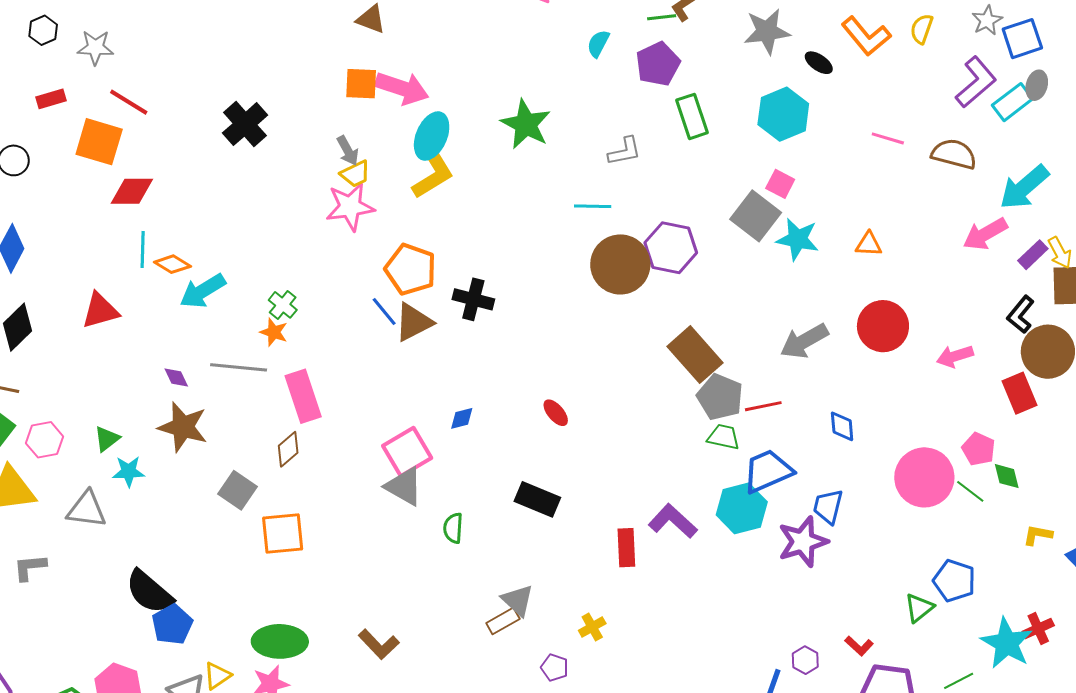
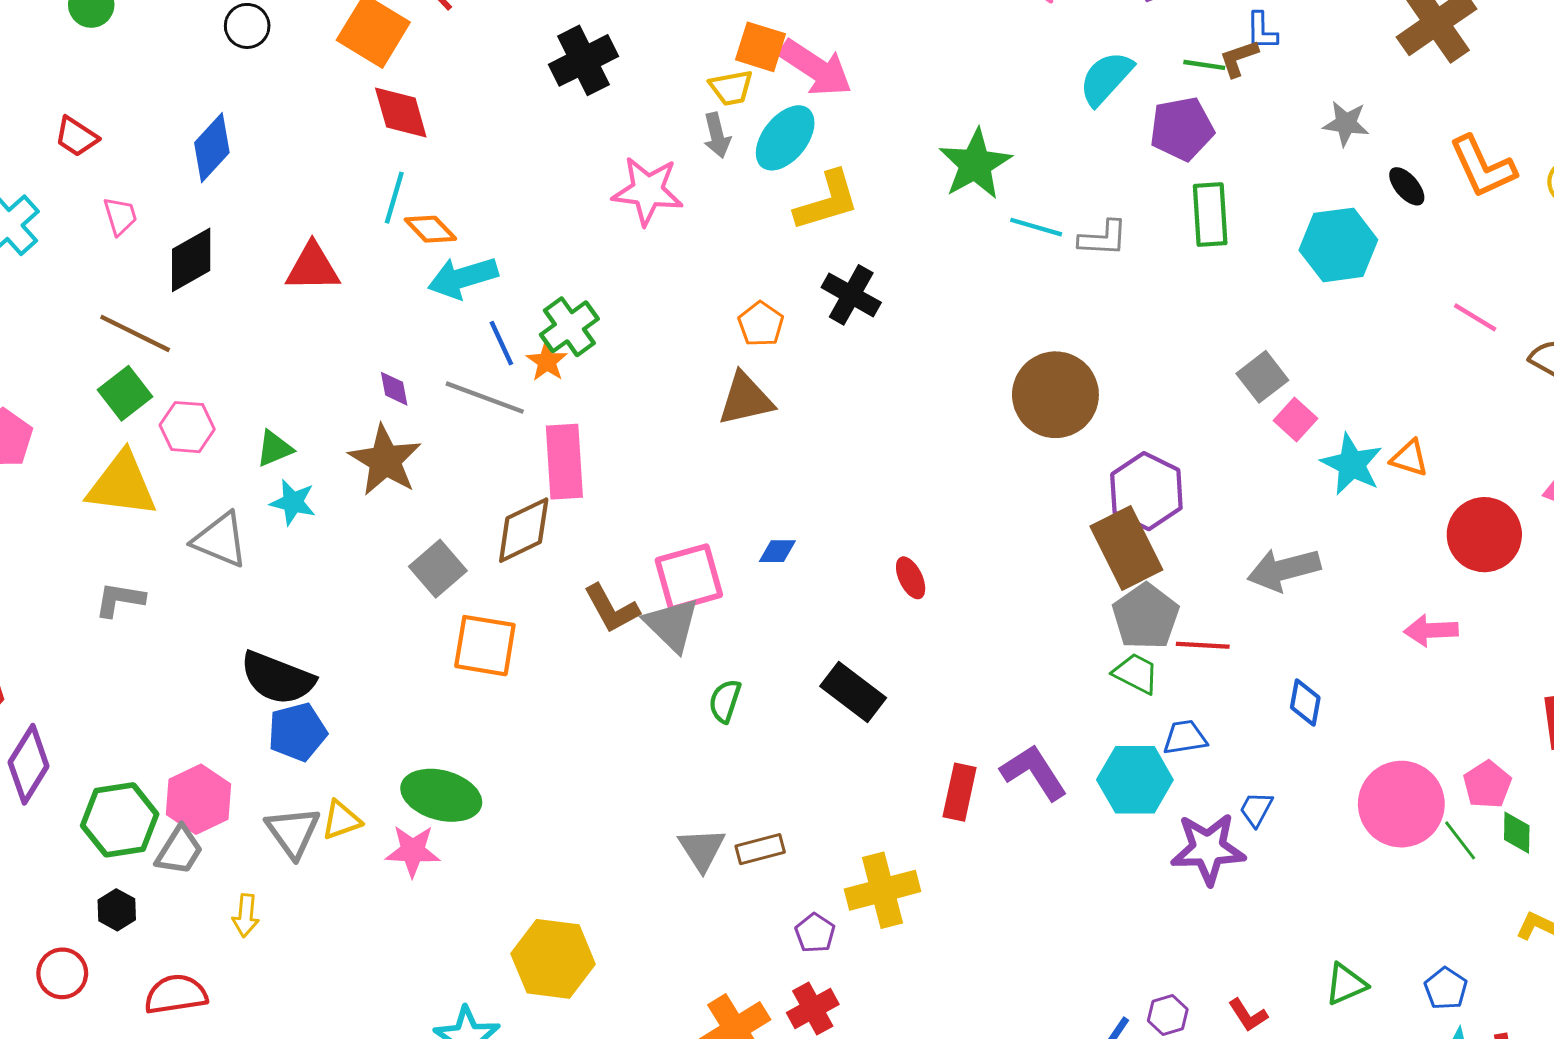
gray star: (767, 31) -> (1346, 123), size x0.7
cyan semicircle: (598, 44) -> (1106, 78), size x1.5
cyan ellipse: (432, 136) -> (785, 138), moved
yellow trapezoid: (355, 174) -> (731, 88), moved
pink square: (780, 184) -> (1295, 420), moved
red diamond: (132, 191) -> (401, 113), turned 60
cyan line: (593, 206) -> (1036, 227), moved
pink star: (350, 207) -> (648, 191), moved
gray square: (756, 216) -> (1262, 377), size x0.7
cyan star: (798, 239) -> (1352, 464), moved
purple hexagon: (671, 248) -> (1146, 491), moved
orange pentagon: (411, 269) -> (761, 324), size x0.6
black cross: (473, 299) -> (851, 295), moved
green cross: (283, 305) -> (569, 327), size x1.4
blue line: (384, 312) -> (501, 343), moved
red circle: (883, 326) -> (1484, 535), moved
pink arrow: (955, 356) -> (1431, 630), moved
brown diamond: (288, 449) -> (524, 530), size x1.4
blue trapezoid: (768, 471) -> (1185, 737), size x0.6
blue trapezoid: (828, 507) -> (1256, 809), size x0.7
blue pentagon: (954, 581) -> (1446, 989), moved, size x0.7
black semicircle: (149, 592) -> (277, 678), turned -34
gray triangle: (518, 600) -> (702, 849), moved
yellow cross: (592, 627) -> (883, 890), size x1.8
brown L-shape: (379, 644) -> (611, 609), moved

